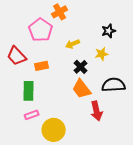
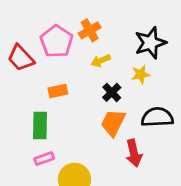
orange cross: (60, 12) -> (90, 30), moved
black star: (109, 31) -> (150, 43), size x1.6
red trapezoid: (17, 56) -> (21, 58), moved
orange trapezoid: (82, 89) -> (113, 123), turned 65

